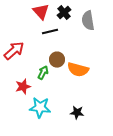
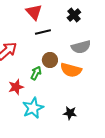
black cross: (64, 13) -> (74, 15), moved
gray semicircle: (88, 21) -> (81, 47), moved, turned -96
cyan star: (40, 108) -> (33, 108), turned -30

